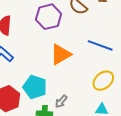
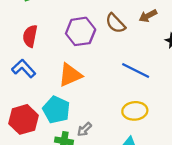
orange triangle: (61, 54) -> (70, 75), moved
yellow ellipse: (103, 81) -> (135, 111), turned 30

